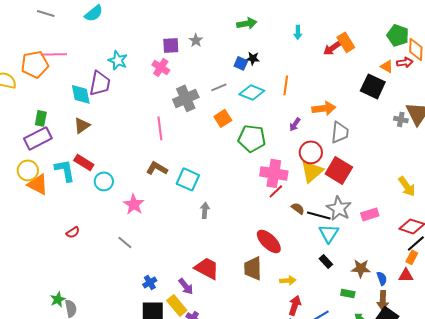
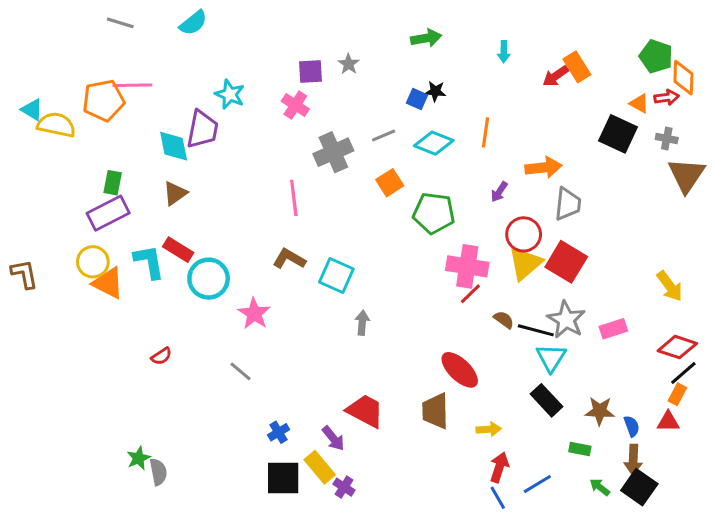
gray cross: (401, 119) -> (667, 139), moved
cyan circle: (104, 181) -> (209, 279), size x1.4
black rectangle: (326, 261) -> (546, 400), size x1.5

